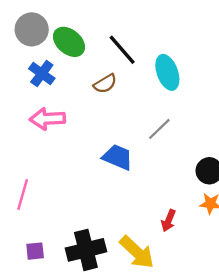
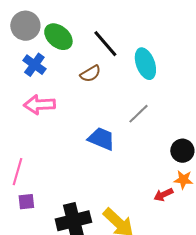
red arrow: (168, 221) -> (163, 195), moved, turned 42
purple square: (35, 251) -> (26, 202), moved

